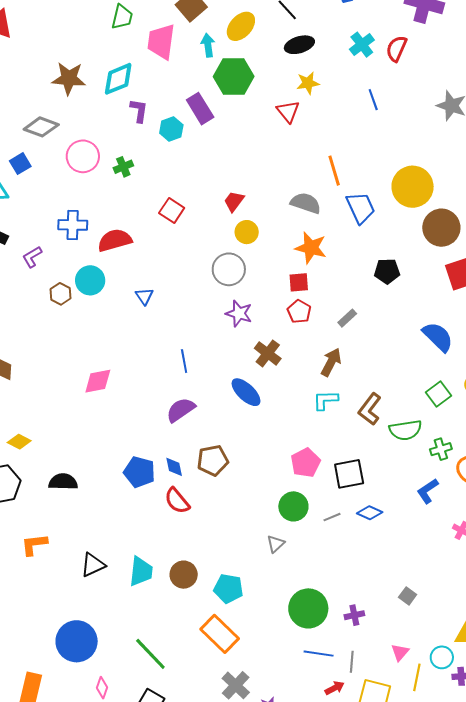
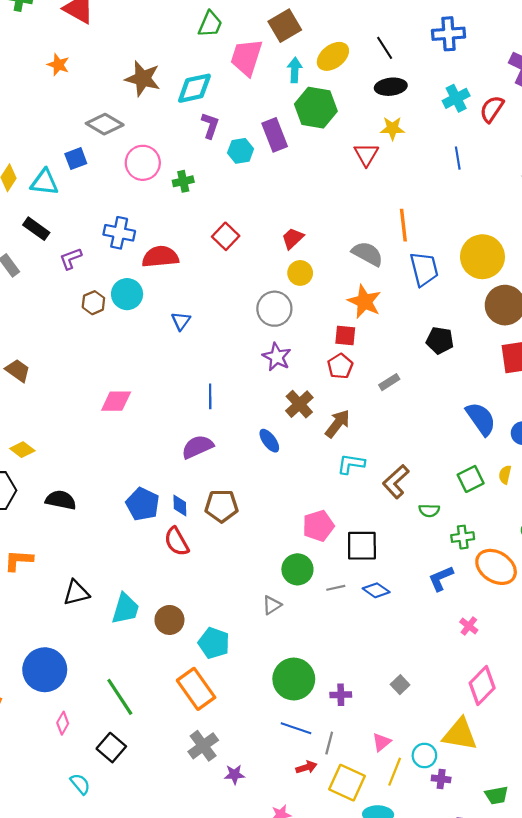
brown arrow: (331, 362) -> (338, 424), moved
blue ellipse: (246, 392) -> (269, 441), size x0.7
green semicircle: (405, 430) -> (429, 510), size x0.6

